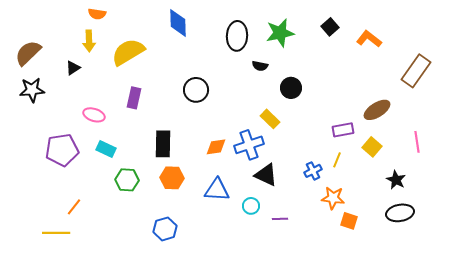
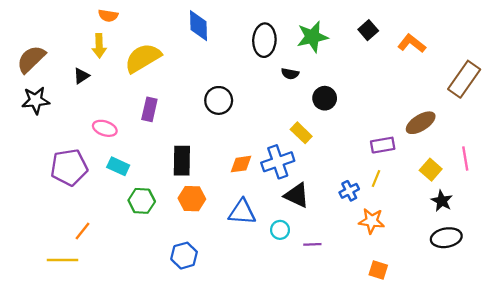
yellow square: (372, 147) -> (431, 170), moved
orange square: (349, 221) -> (378, 270), moved

